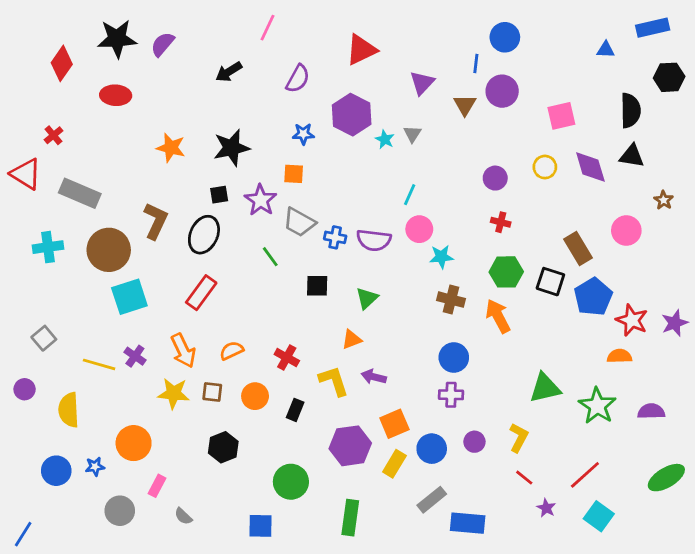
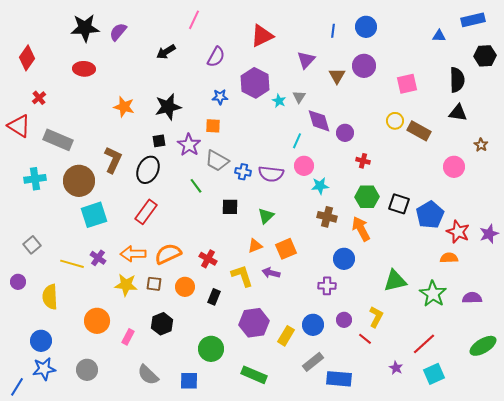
red diamond: (62, 63) -> (27, 58), moved
blue line: (476, 63) -> (333, 31), moved
purple diamond: (590, 167) -> (319, 121), moved
purple circle: (495, 178) -> (345, 133), moved
brown rectangle: (578, 248) -> (419, 131), moved, turned -30
orange arrow: (183, 351) -> (133, 254), turned 115
orange semicircle: (232, 351) -> (168, 254), size x1.5
blue circle: (454, 357) -> (344, 259), moved
orange square: (394, 424) -> (286, 249), moved
blue star: (95, 467) -> (44, 369), moved, size x1.6
red line: (524, 478) -> (365, 339), moved
pink rectangle: (157, 486) -> (128, 337), moved
gray semicircle: (183, 516) -> (148, 375), moved, size x1.6
cyan square: (599, 516) -> (434, 374), turned 30
green rectangle: (350, 518) -> (254, 375), turned -75

